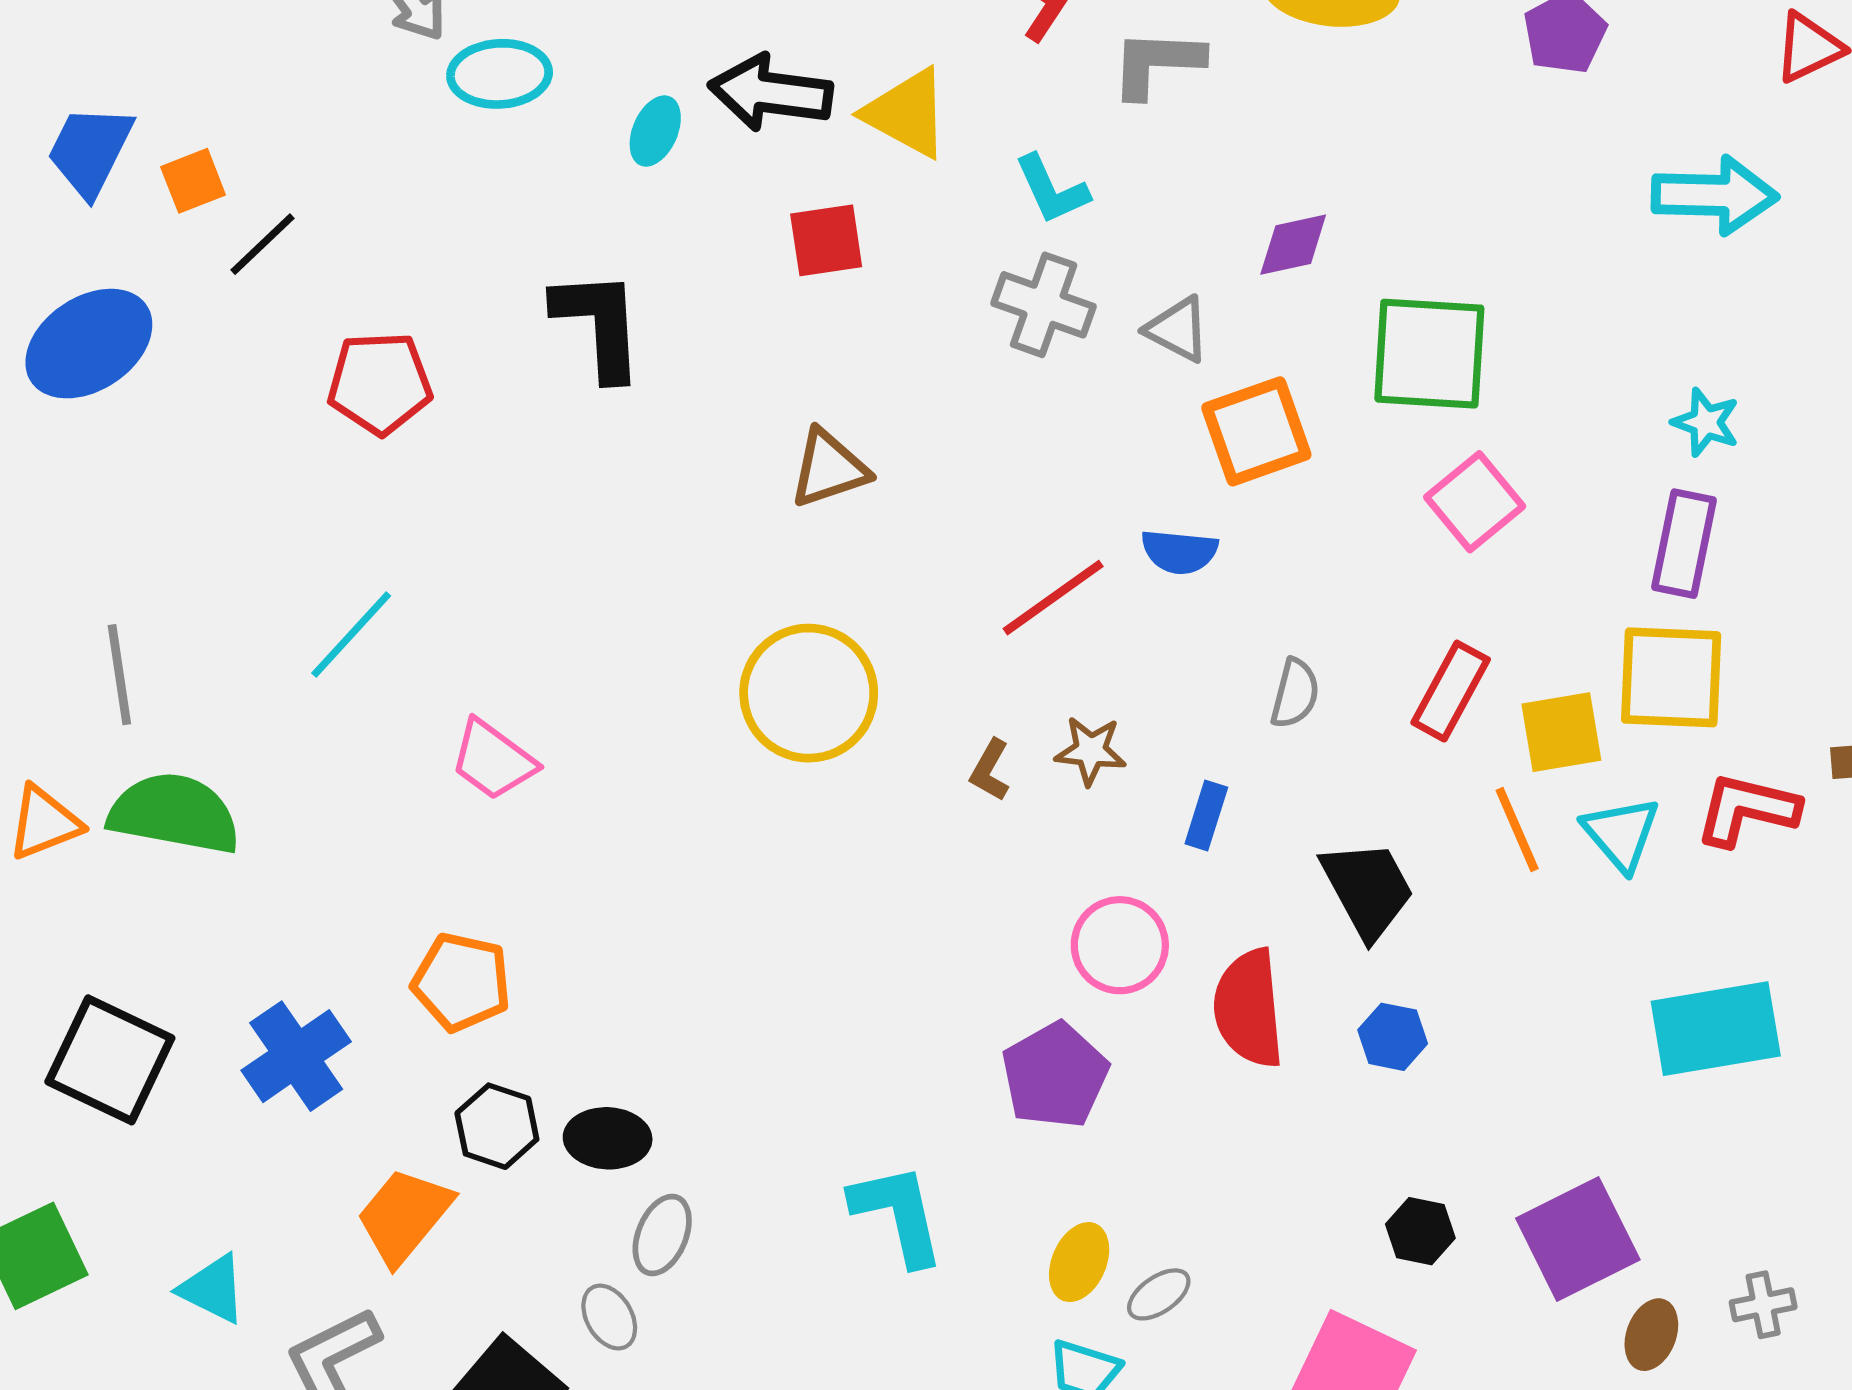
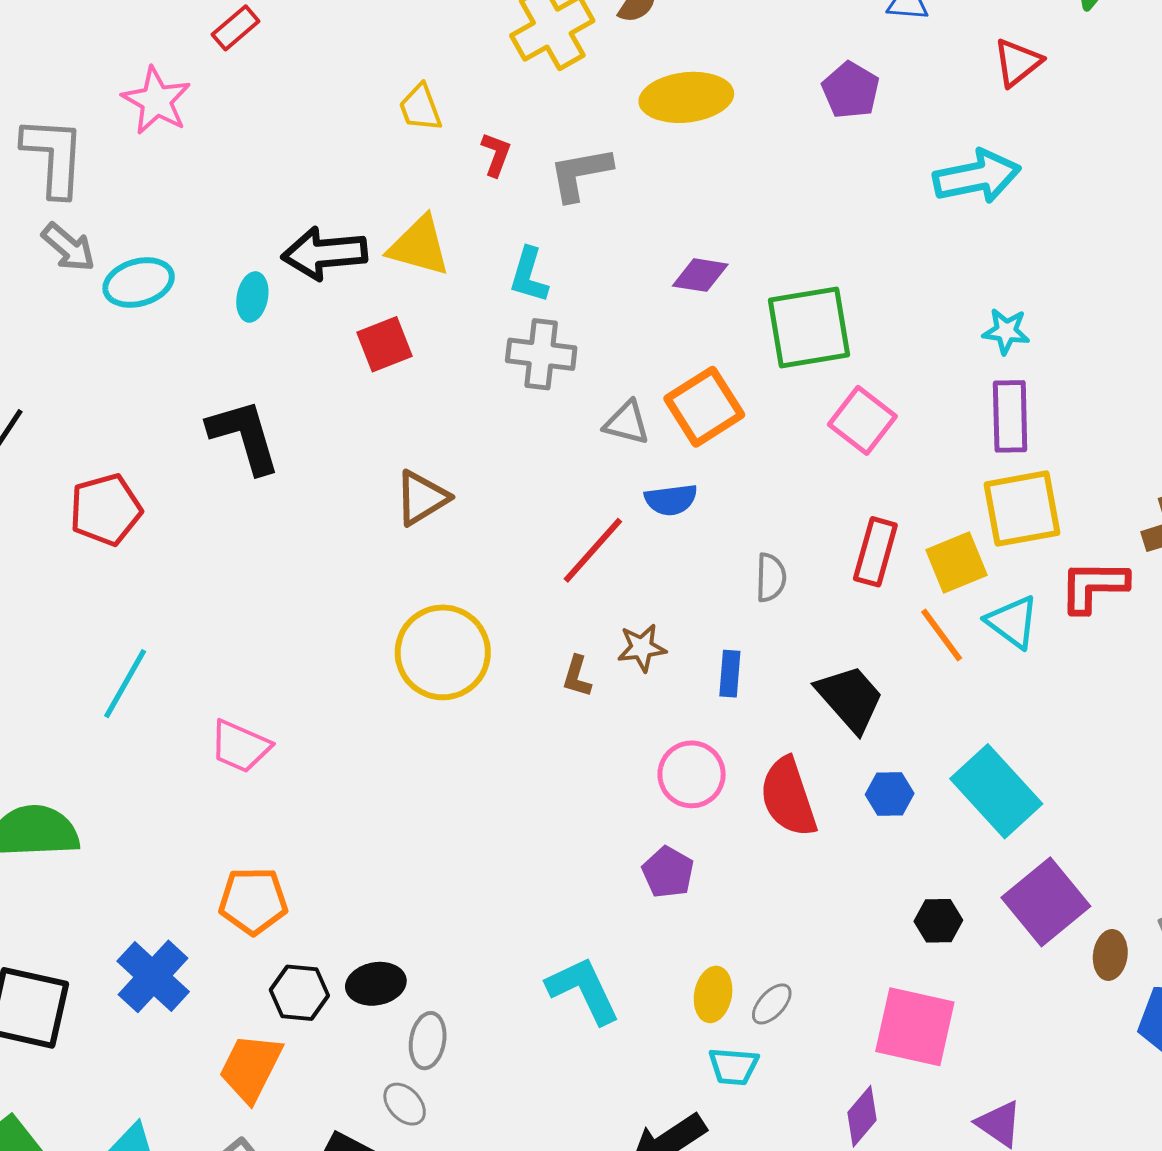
cyan L-shape: (1052, 189) -> (529, 275), turned 54
purple diamond: (1293, 245) -> (700, 275), turned 34
gray triangle: (1178, 329) -> (627, 423), moved
cyan rectangle: (1716, 1029) -> (996, 791), moved, turned 70
purple pentagon: (1055, 1075) -> (668, 872), size x0.7

